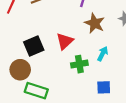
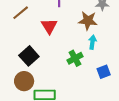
brown star: (95, 23) -> (88, 21), moved
red triangle: (65, 41) -> (49, 26), moved

